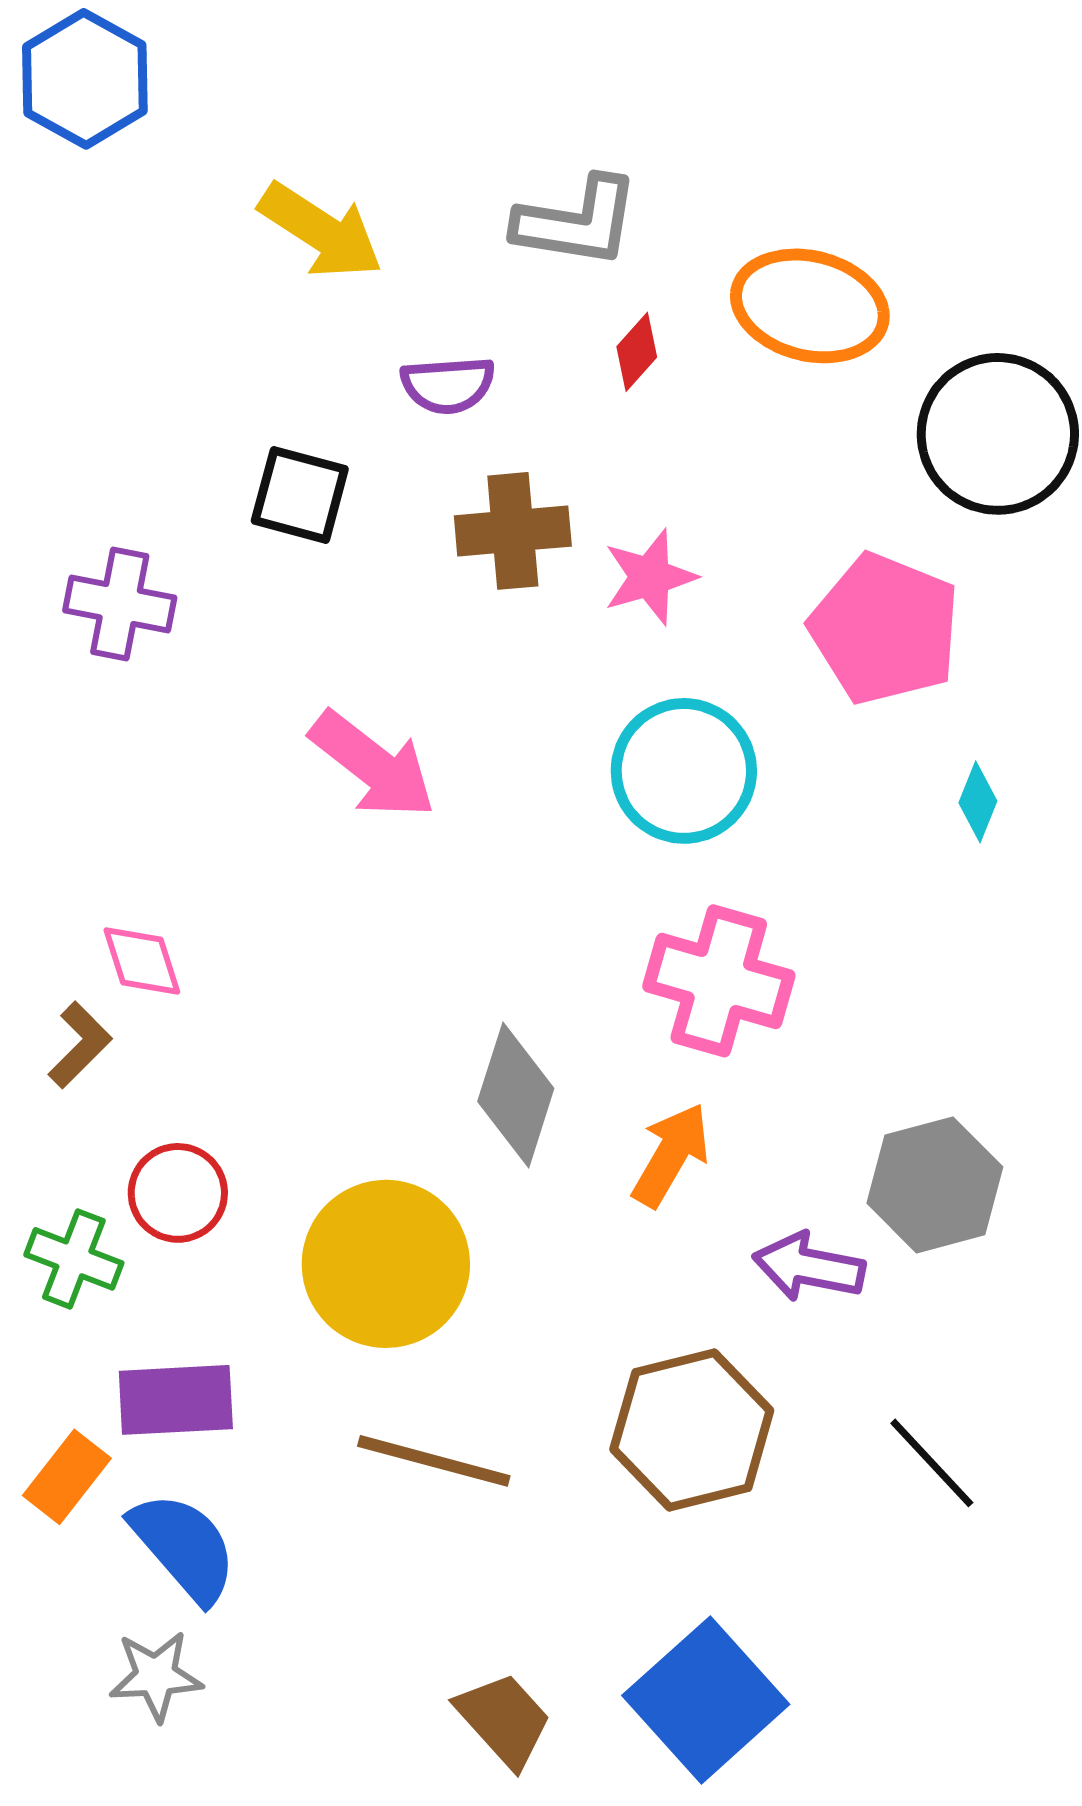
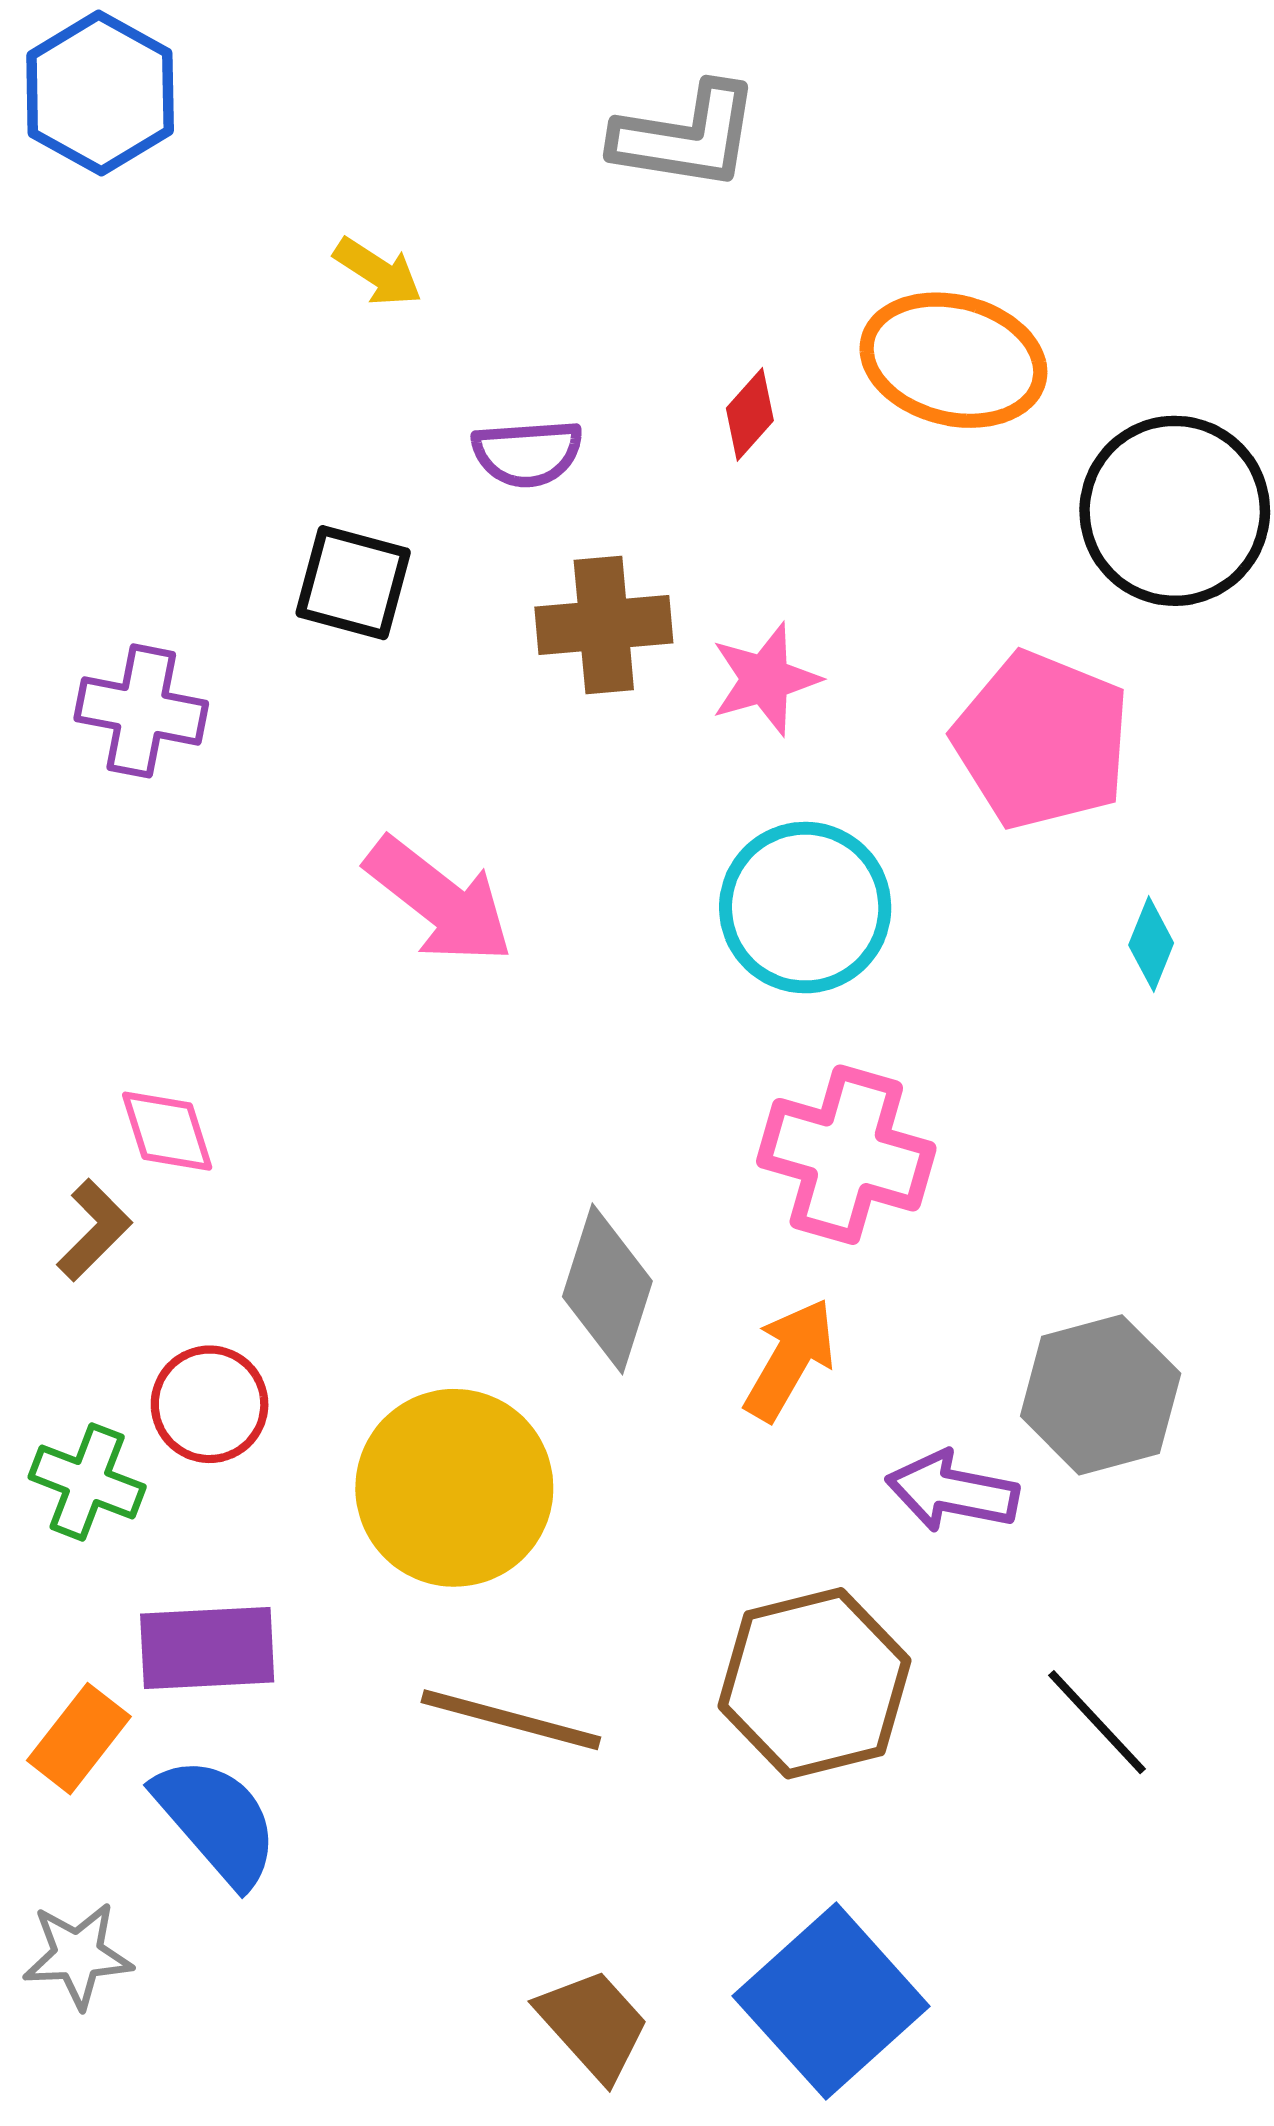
gray L-shape: (577, 222) -> (686, 137), moved
yellow arrow: (321, 231) -> (378, 272), size x0.6
gray star: (156, 1676) -> (78, 1955), moved

